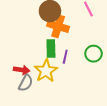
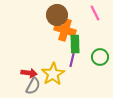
green rectangle: (51, 49) -> (75, 44), moved

